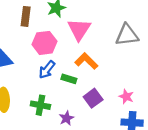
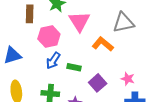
orange L-shape: (86, 61) -> (103, 44), moved

